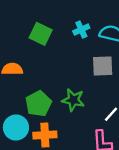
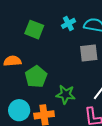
green star: (73, 100) -> (66, 94), moved
green pentagon: (38, 104) -> (36, 77), moved

